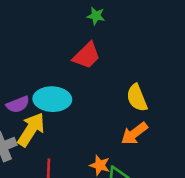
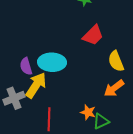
red trapezoid: (87, 56) -> (93, 35), moved
purple semicircle: (18, 104) -> (26, 66), turned 96

